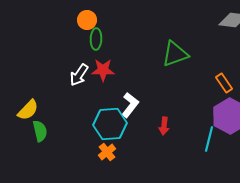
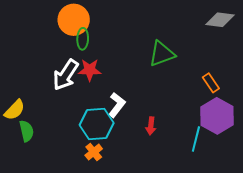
orange circle: (87, 20) -> (74, 20), size x1.6
white arrow: (79, 75) -> (66, 75), size x1.4

